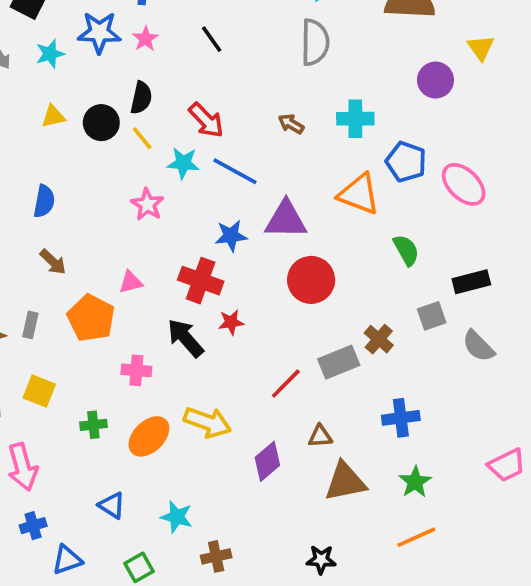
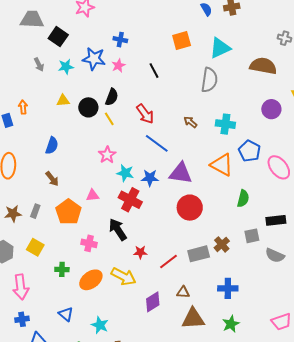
cyan star: (183, 163) -> (125, 173), moved
green semicircle: (406, 250) -> (243, 199), turned 36
red star: (231, 322) -> (140, 252), moved
gray semicircle: (478, 346) -> (275, 255), turned -30

